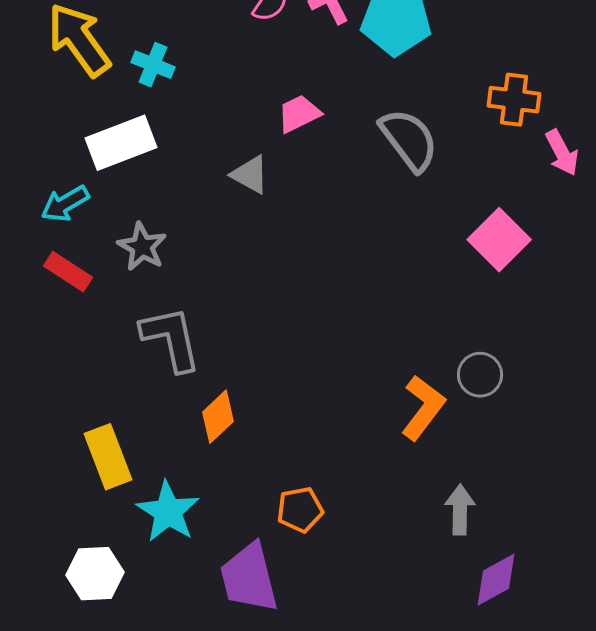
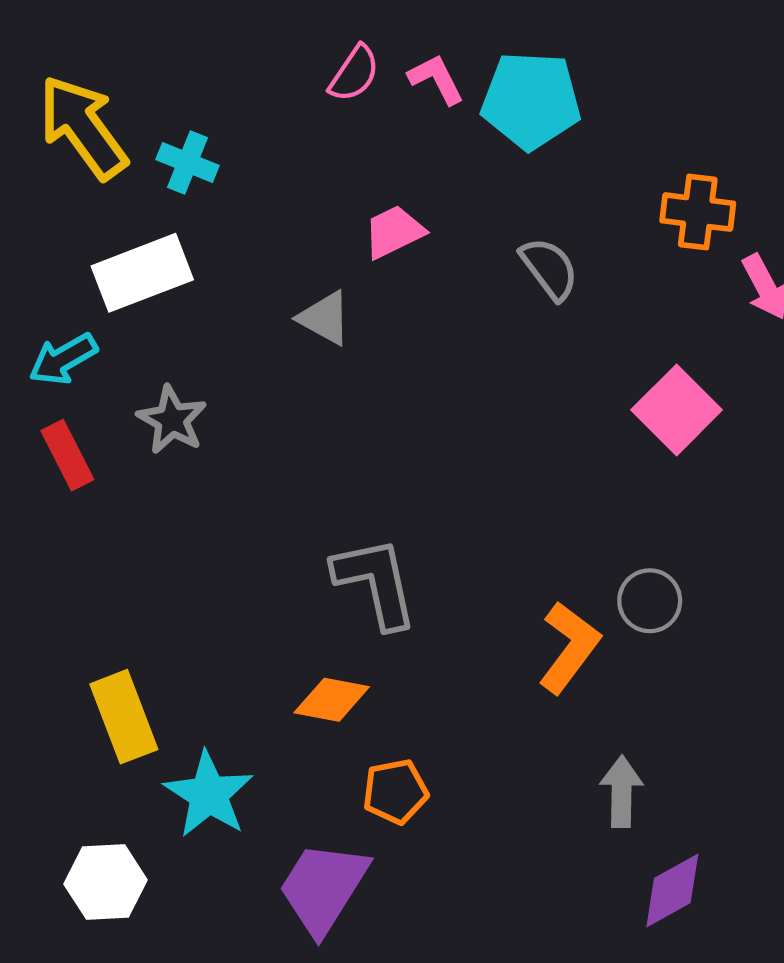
gray semicircle: (409, 140) -> (549, 269), size x0.7
red rectangle: (68, 272) -> (67, 455), turned 30
gray L-shape: (171, 339) -> (375, 582), moved
orange diamond: (218, 417) -> (332, 700), moved, turned 54
purple trapezoid: (249, 578) -> (323, 888), turned 46

